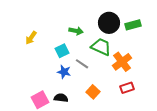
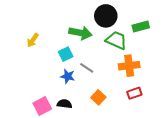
black circle: (109, 23) -> (106, 16), moved
green arrow: (76, 31) -> (80, 33), size x1.5
green trapezoid: (101, 47) -> (116, 40), moved
orange cross: (122, 62) -> (129, 66), turned 30

